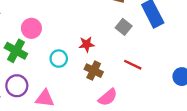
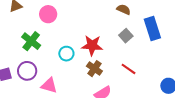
pink circle: (31, 28) -> (48, 14), moved
red star: (87, 44) -> (92, 45), size x1.5

